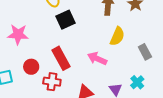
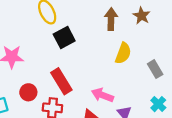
pink arrow: (97, 59) -> (102, 95), moved
cyan cross: (137, 82) -> (158, 104), moved

